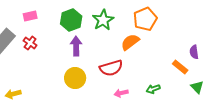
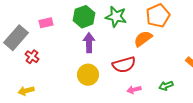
pink rectangle: (30, 16) -> (46, 23), moved
green star: (103, 20) -> (116, 17), turned -30
red cross: (30, 43) -> (32, 57), moved

